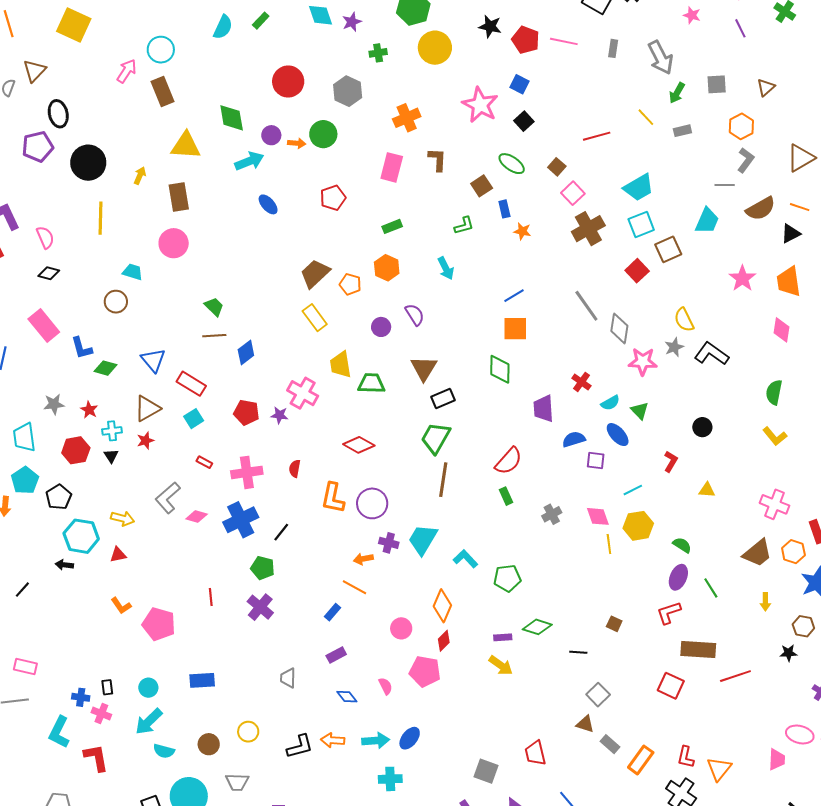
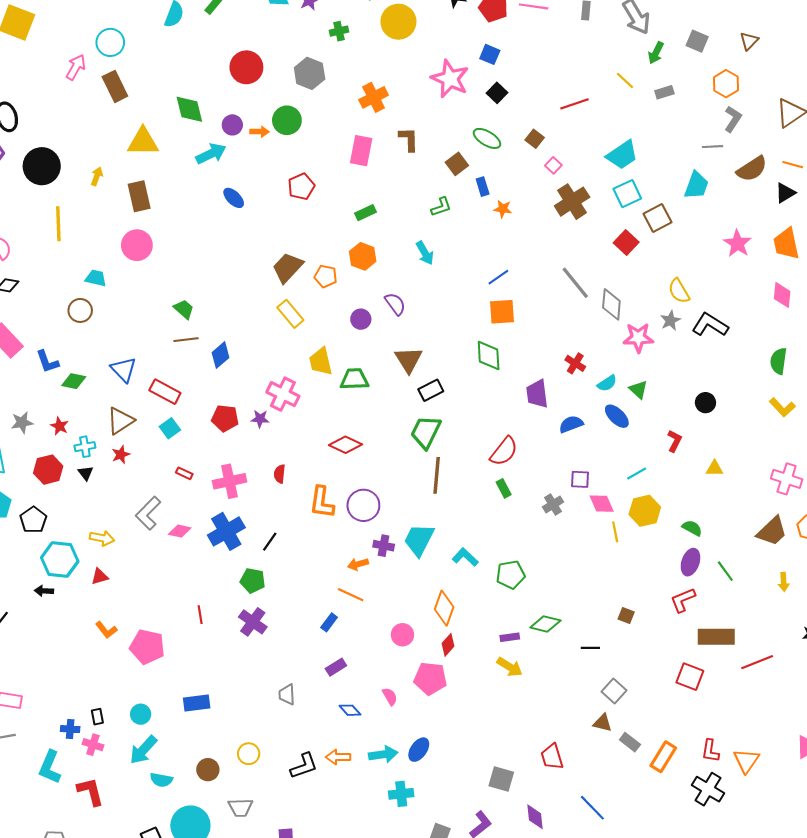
gray square: (717, 84) -> (697, 41), turned 30
pink square: (573, 193) -> (553, 165), size x0.7
purple square: (596, 460) -> (580, 479), moved

